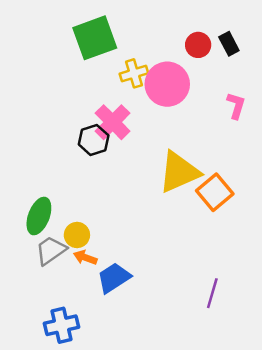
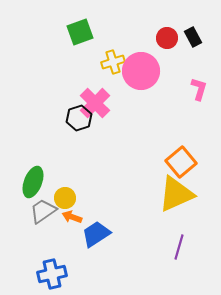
green square: (95, 38) -> (80, 32), size x0.7
yellow triangle: (179, 172) -> (176, 194), moved

